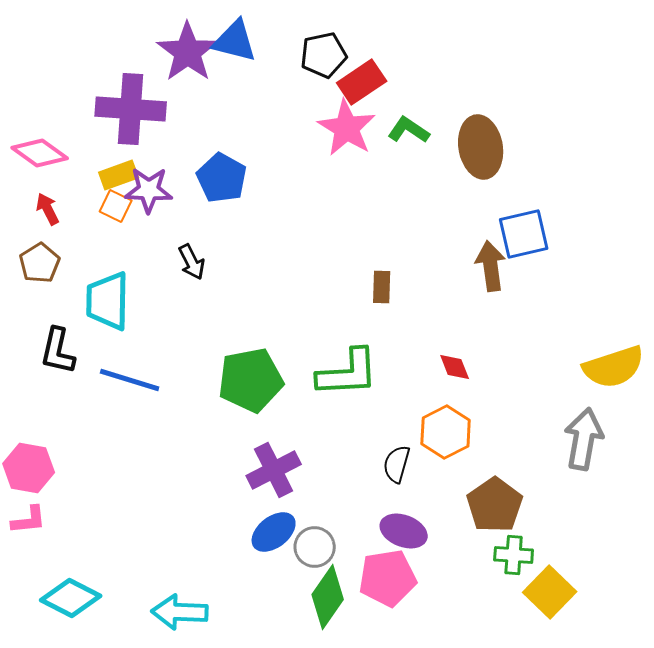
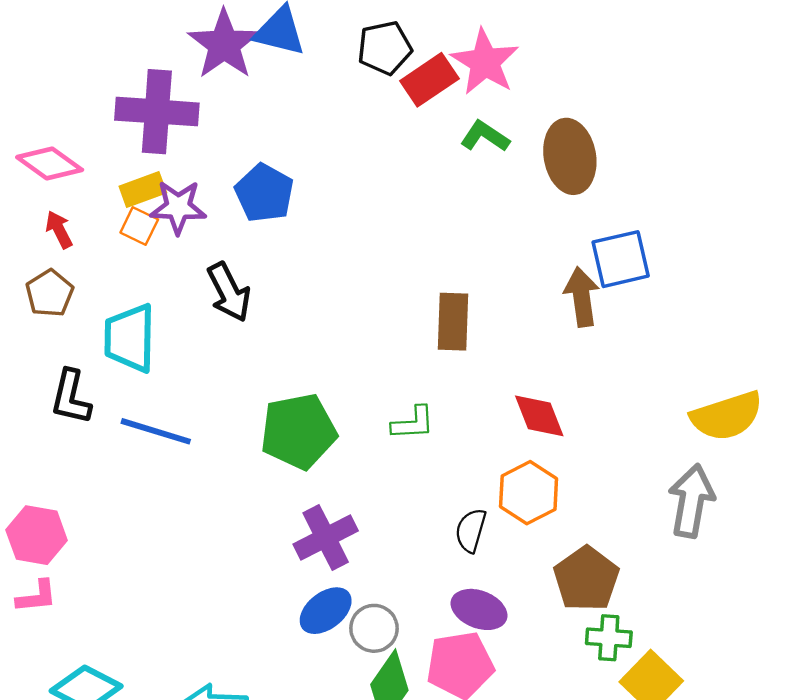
pink star: (347, 128) -> (485, 62), moved
black arrow: (192, 262) -> (229, 292), size x1.4
brown rectangle: (382, 287) -> (453, 322), size x1.5
red diamond: (455, 367) -> (539, 416), size x1.4
green L-shape: (348, 373) -> (413, 423), size x0.6

